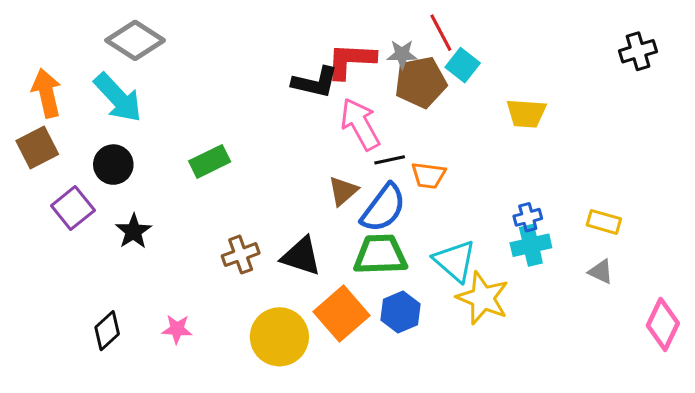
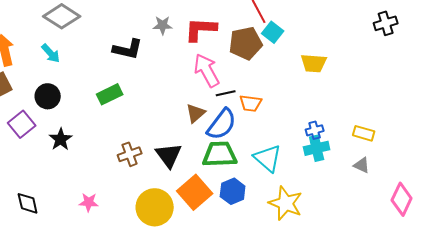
gray star: (402, 54) -> (163, 25), moved
black L-shape: (315, 82) -> (128, 49), moved
cyan arrow: (118, 98) -> (51, 53), size x0.6
black triangle: (301, 256) -> (169, 155), turned 36
yellow star: (483, 298) -> (286, 203), moved
black diamond: (107, 331) -> (28, 203), moved, turned -60

